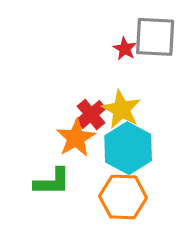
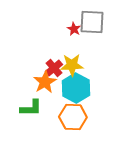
yellow star: (121, 109) -> (72, 65), turned -30

